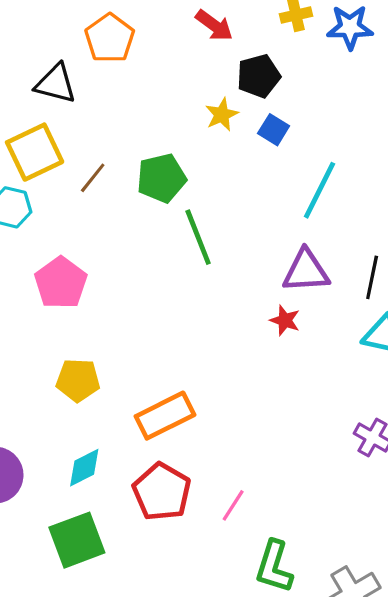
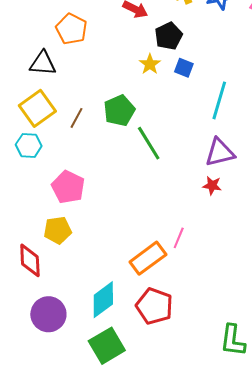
yellow pentagon: (78, 380) -> (58, 230), moved
cyan diamond: (84, 468) -> (103, 300), size x1.4
pink line: (233, 505) -> (179, 238), moved

